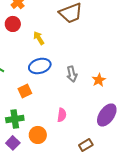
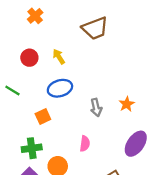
red circle: (13, 24) -> (29, 58), moved
gray arrow: (72, 74) -> (96, 107), moved

